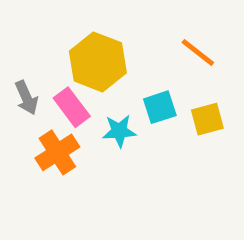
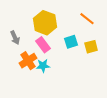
pink rectangle: (72, 107) -> (43, 45), moved
cyan star: (119, 131) -> (43, 66), moved

